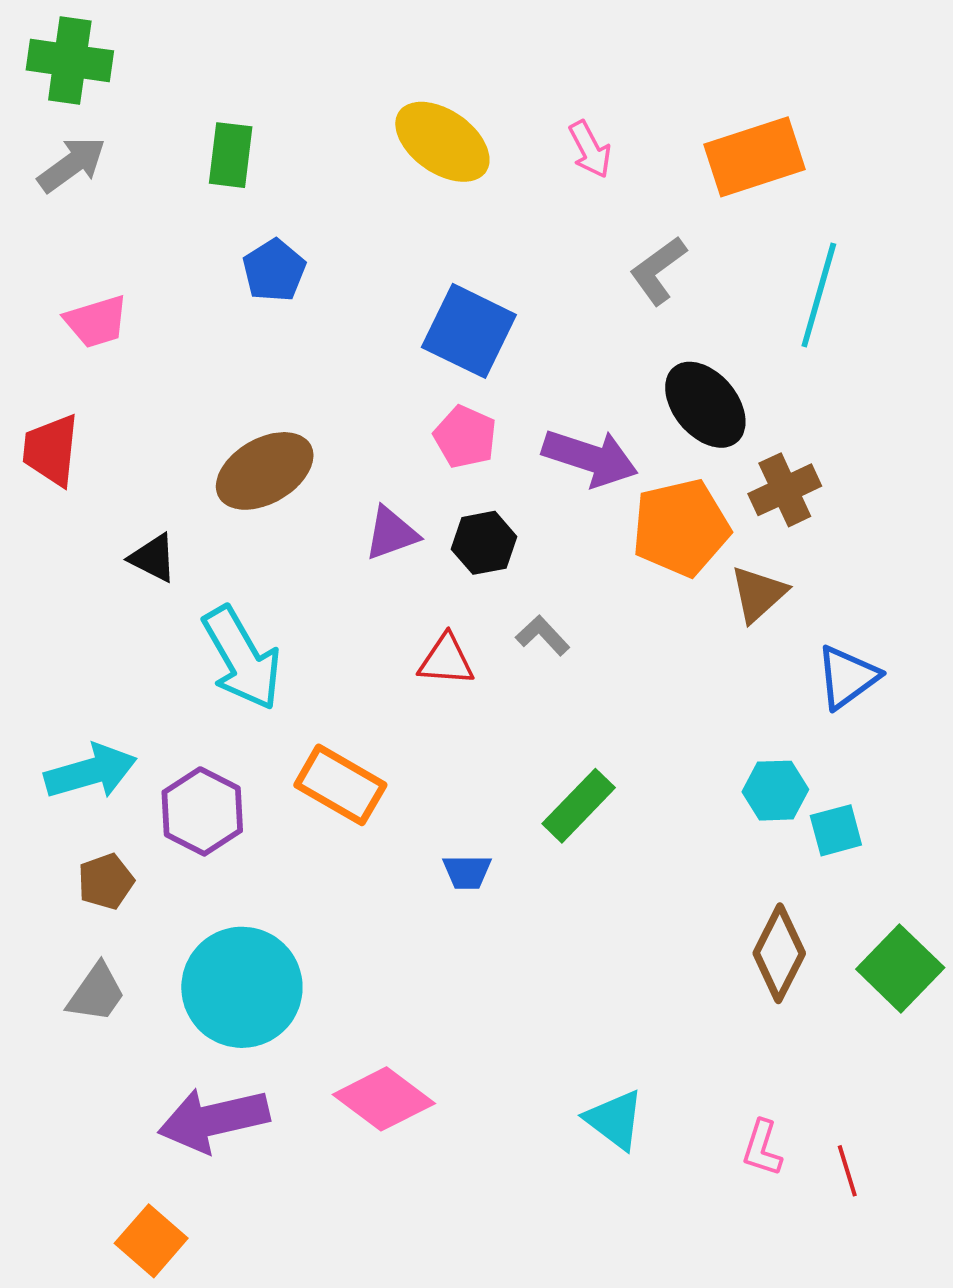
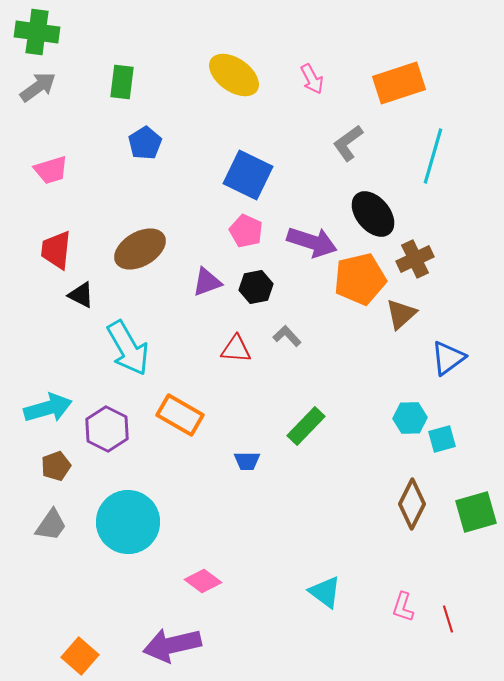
red trapezoid: (51, 450) -> (56, 250), moved
green square: (900, 968) -> (476, 512), turned 30
pink diamond: (384, 1099) -> (203, 581), size x0.7
purple arrow: (214, 1120) -> (172, 645), moved

